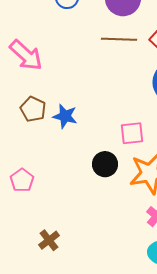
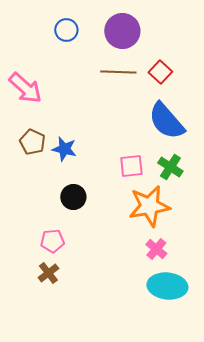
black circle: (105, 164) -> (73, 197), moved
pink pentagon: (22, 180) -> (52, 241), moved, turned 30

